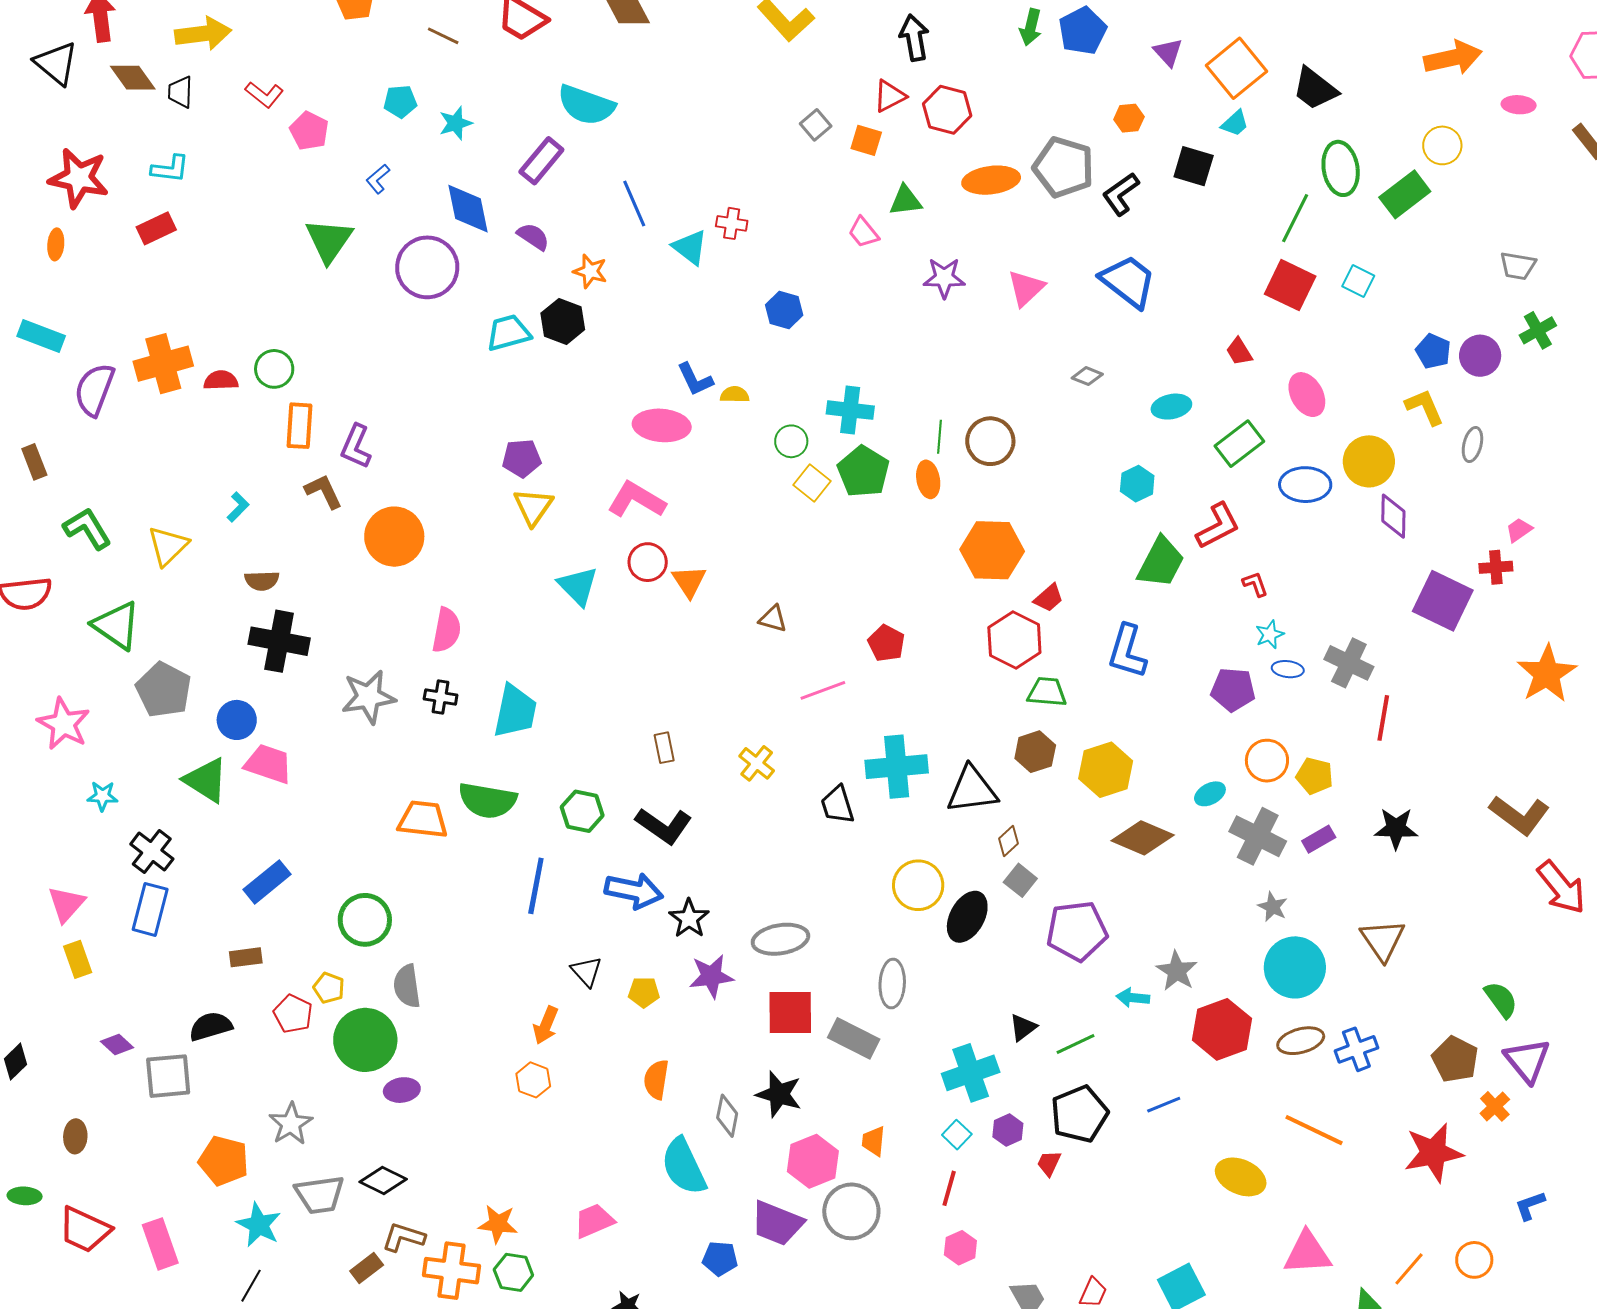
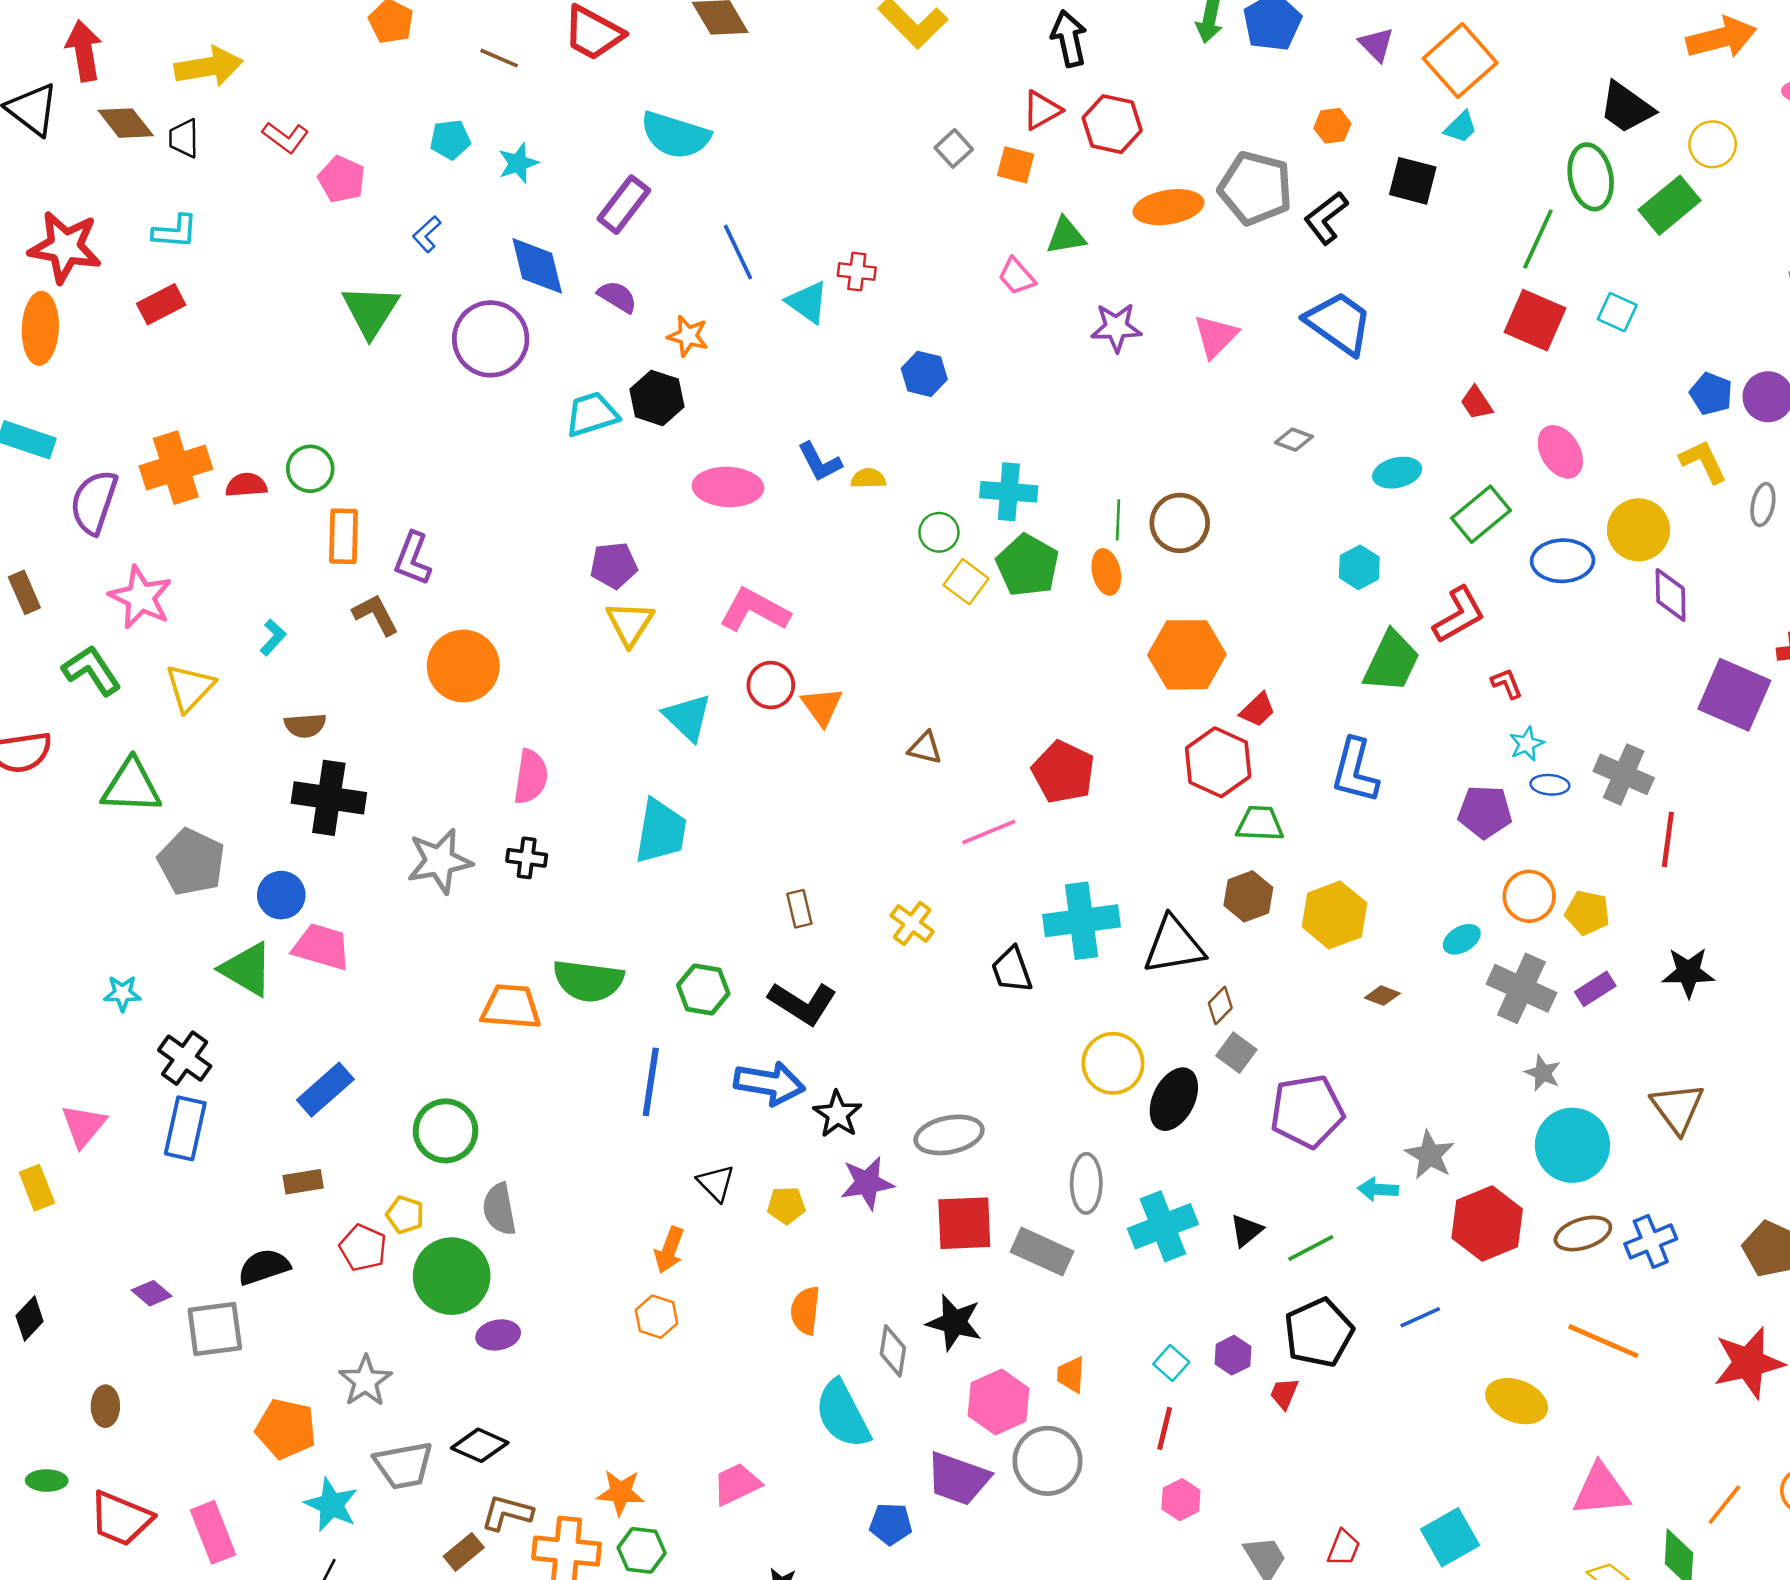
black trapezoid: (1315, 89) -> (1626, 108), moved
orange ellipse: (56, 244) -> (40, 328), size x1.8
pink ellipse: (662, 425) -> (728, 487), moved
green triangle: (116, 625) -> (131, 786), turned -30
red pentagon: (886, 643) -> (1063, 772), size x1.4
cyan trapezoid: (515, 711) -> (661, 831), moved
pink star: (64, 724) -> (141, 597), moved
brown diamond: (1143, 838) -> (1382, 996), size x0.5
yellow rectangle: (78, 959) -> (37, 1188), moved
cyan cross: (971, 1073) -> (1163, 1226), moved

